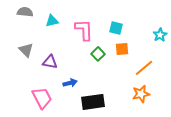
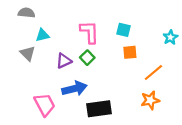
cyan triangle: (52, 21) -> (42, 35), moved
green square: (98, 54) -> (87, 58), moved
purple triangle: (50, 62) -> (64, 61), moved, turned -35
blue arrow: (70, 83) -> (74, 89), size x1.6

